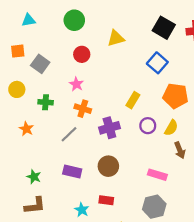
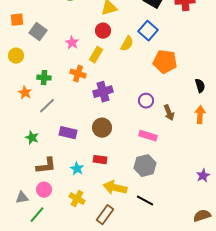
red circle: (82, 54) -> (103, 31), moved
pink star: (76, 84) -> (72, 43), moved
yellow rectangle: (133, 100) -> (96, 55), moved
green cross: (46, 102) -> (44, 78), moved
purple circle: (148, 126) -> (146, 101), moved
yellow semicircle: (171, 128) -> (127, 44), moved
gray line: (69, 134) -> (47, 106), moved
brown L-shape: (35, 206) -> (46, 166), moved

